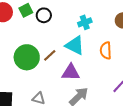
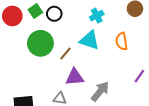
green circle: (27, 57) -> (40, 43), moved
purple triangle: (71, 72) -> (75, 77), moved

